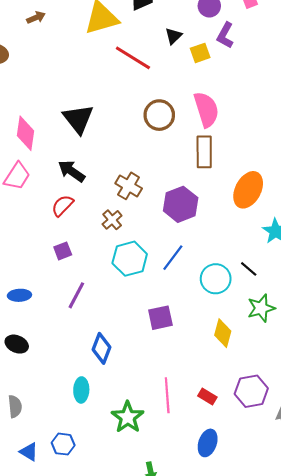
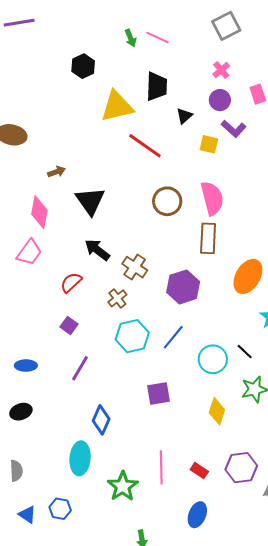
brown arrow: (36, 18) -> (57, 172), moved
purple L-shape: (225, 35) -> (234, 129), turned -80
black triangle: (174, 36) -> (184, 116), moved
yellow square: (200, 53) -> (209, 144), turned 30
black arrow: (72, 171) -> (97, 250), moved
purple square: (63, 251) -> (69, 326), turned -36
black ellipse: (17, 344) -> (21, 412), turned -45
cyan ellipse: (81, 390) -> (80, 458), size x1.4

